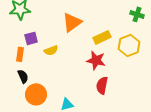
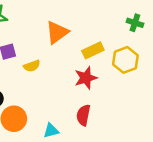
red star: (96, 60) -> (86, 78), turned -30
red semicircle: (102, 85) -> (83, 115), moved

